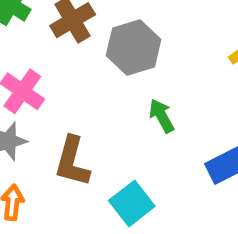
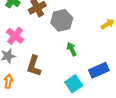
cyan square: (132, 203) -> (74, 84), moved

